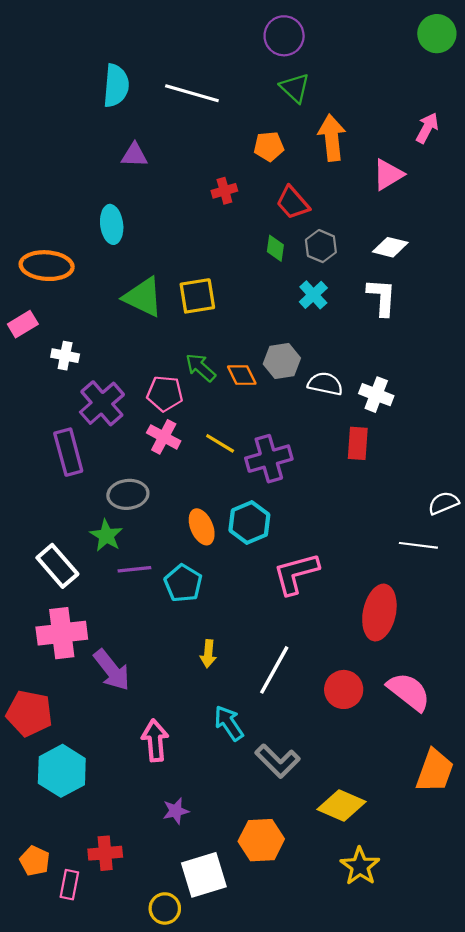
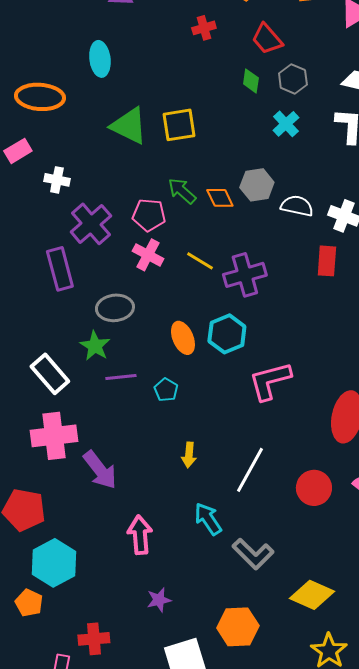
cyan pentagon: (183, 583) -> (166, 390), size x0.7
orange pentagon: (35, 861) -> (29, 603), moved

